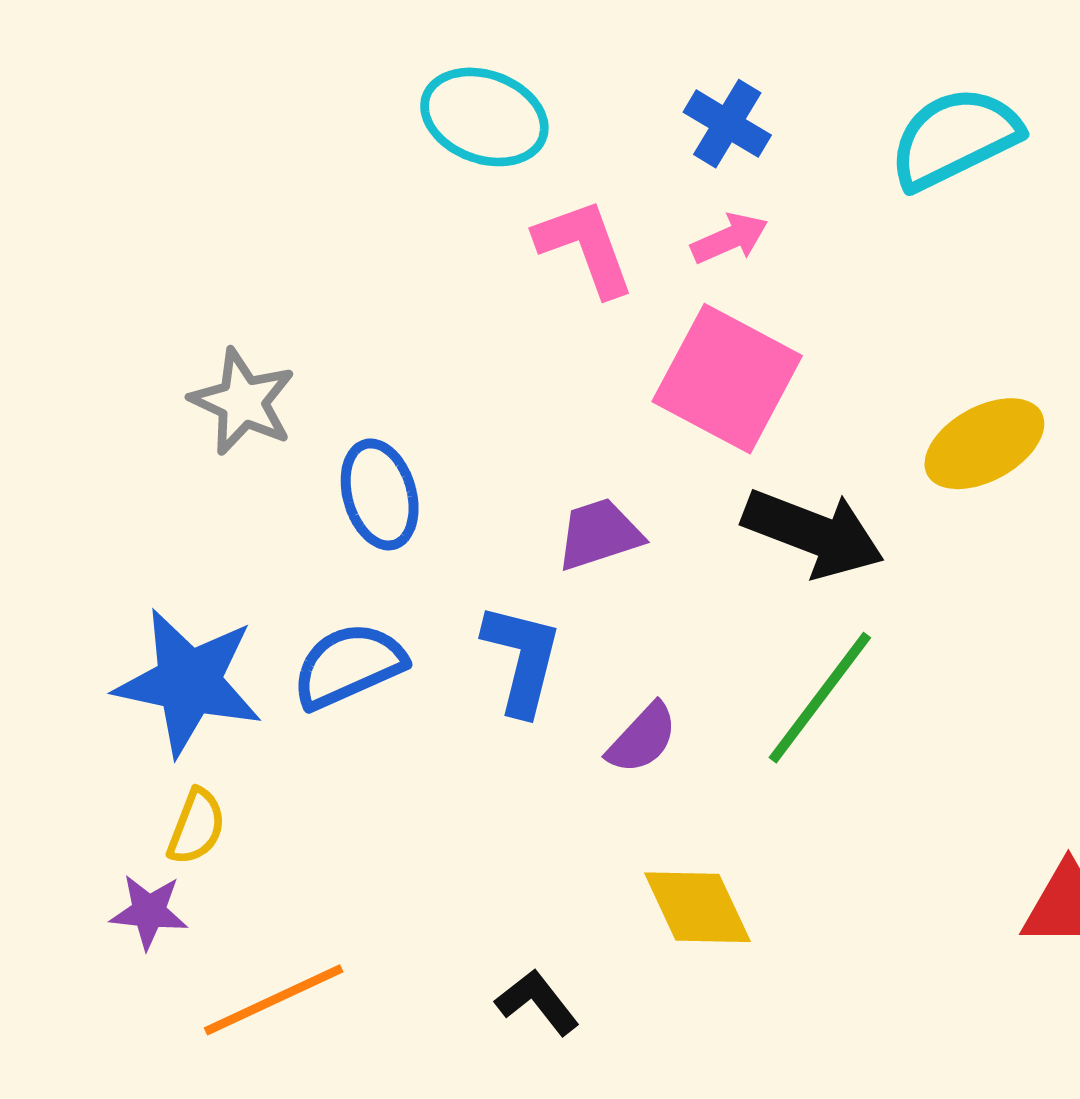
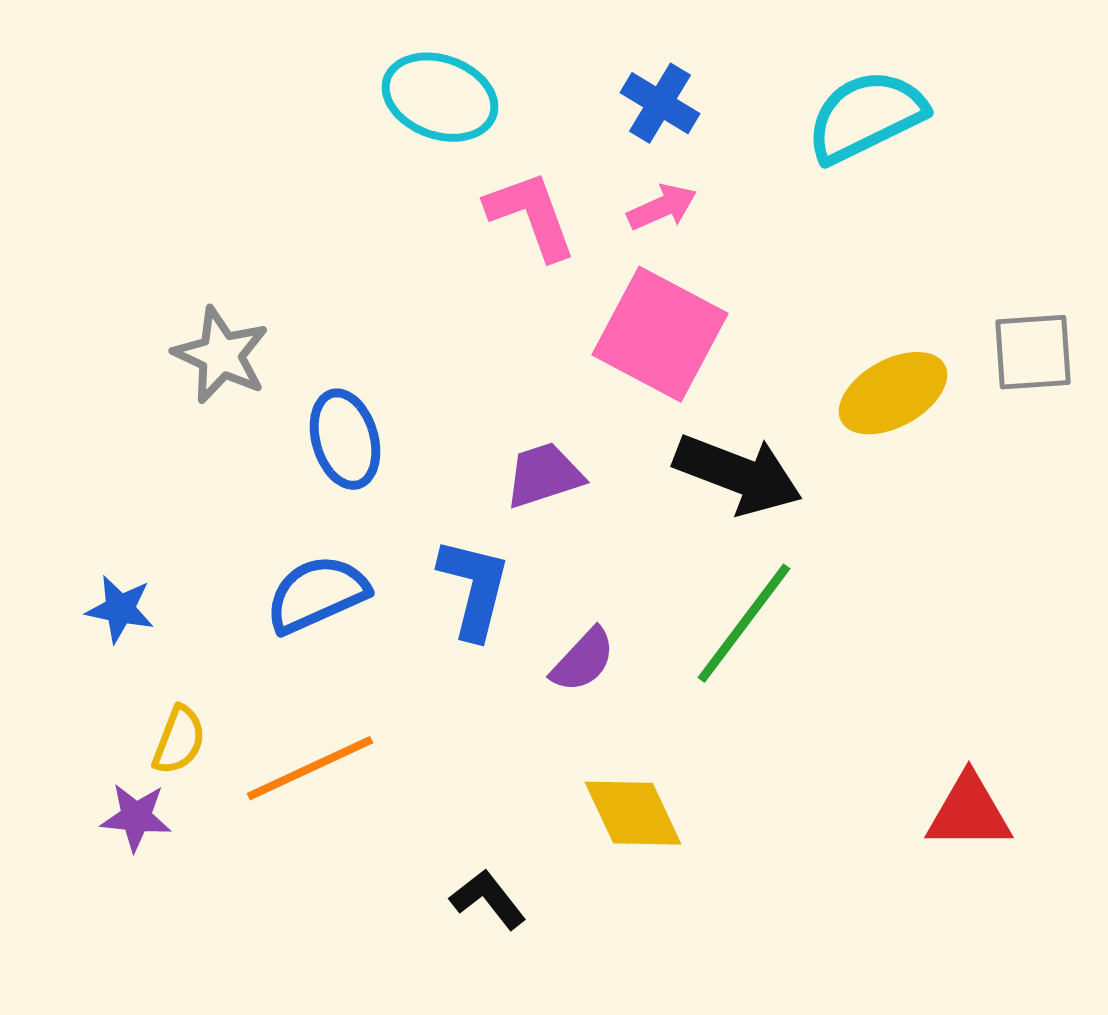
blue star: (189, 682) -> (120, 609), moved, size x0.5
orange line: (274, 1000) -> (310, 768), moved

